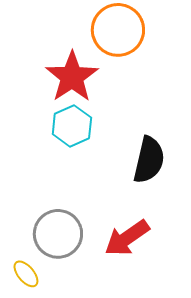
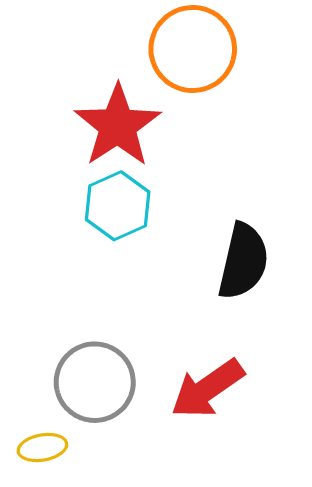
yellow ellipse: (26, 274) -> (42, 448), turned -60

